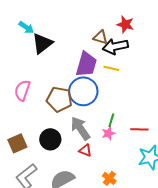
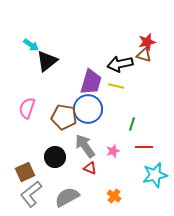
red star: (125, 24) -> (147, 42), moved, turned -30
brown triangle: (100, 37) -> (144, 55), moved
green line: (111, 120) -> (132, 124), moved
brown square: (17, 143) -> (25, 172), moved

